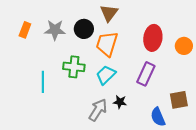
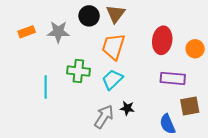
black circle: (84, 29) -> (89, 16), moved
orange rectangle: (25, 30) -> (27, 32), turned 49
purple rectangle: (146, 74) -> (173, 78), moved, turned 70

